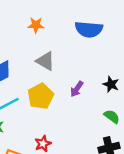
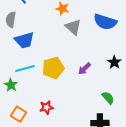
gray triangle: (45, 61) -> (73, 27), moved
black star: (111, 84) -> (114, 62), moved

